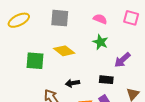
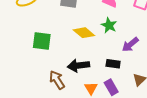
yellow diamond: (64, 51) -> (84, 33), moved
black arrow: (72, 83) -> (79, 66), size x1.5

